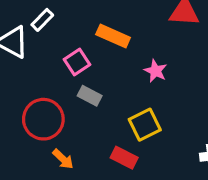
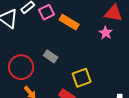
pink square: (77, 62) -> (46, 12), moved
pink star: (156, 71) -> (106, 33), moved

